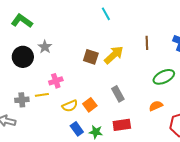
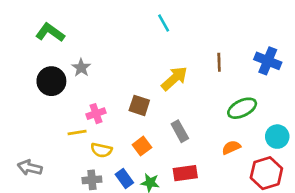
brown square: (91, 57) -> (139, 105), moved
gray cross: (22, 100) -> (92, 180), moved
yellow semicircle: (70, 106) -> (101, 150), moved, turned 35

